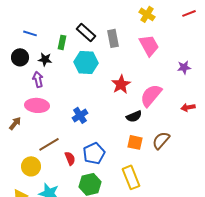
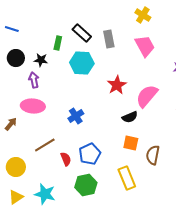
blue line: (30, 33) -> (12, 29), moved
brown semicircle: (161, 140) -> (153, 155), moved, turned -30
yellow circle: (31, 166) -> (16, 167), moved

